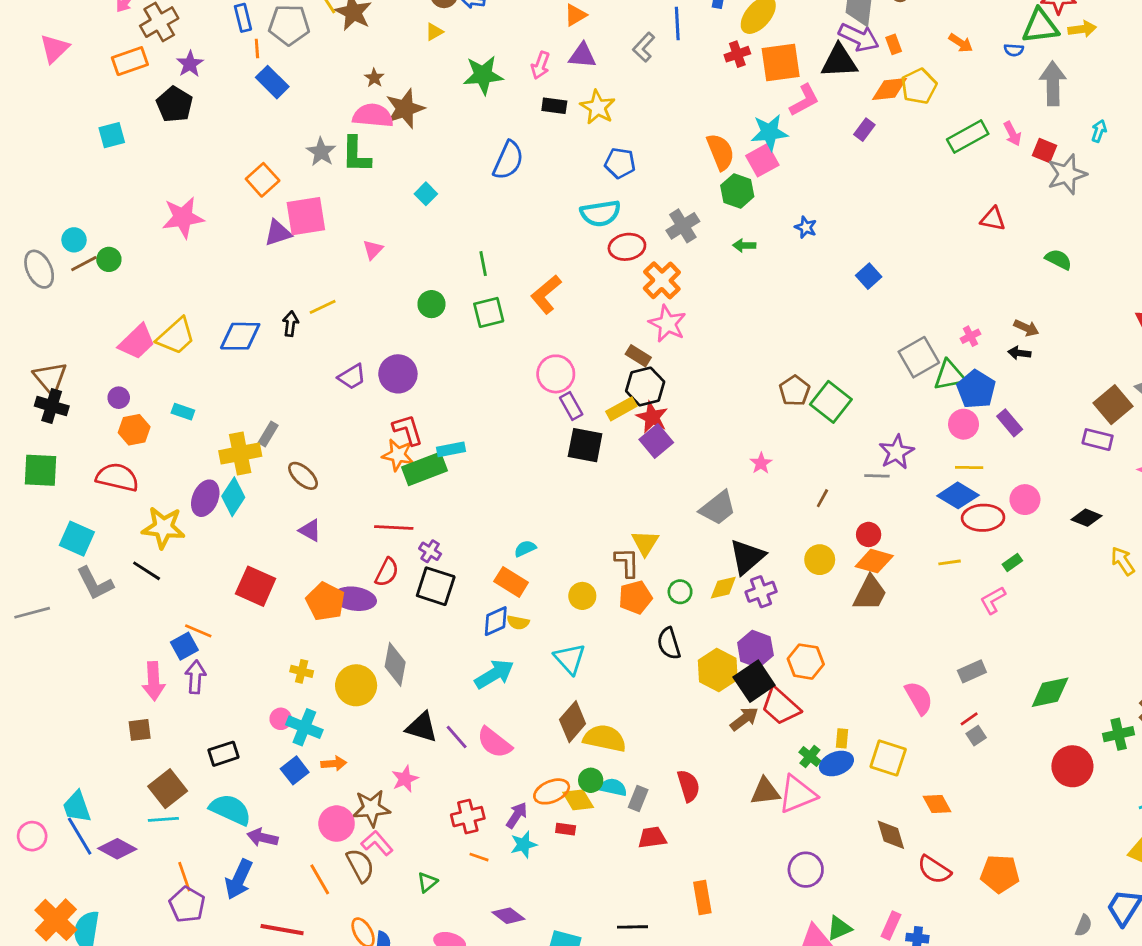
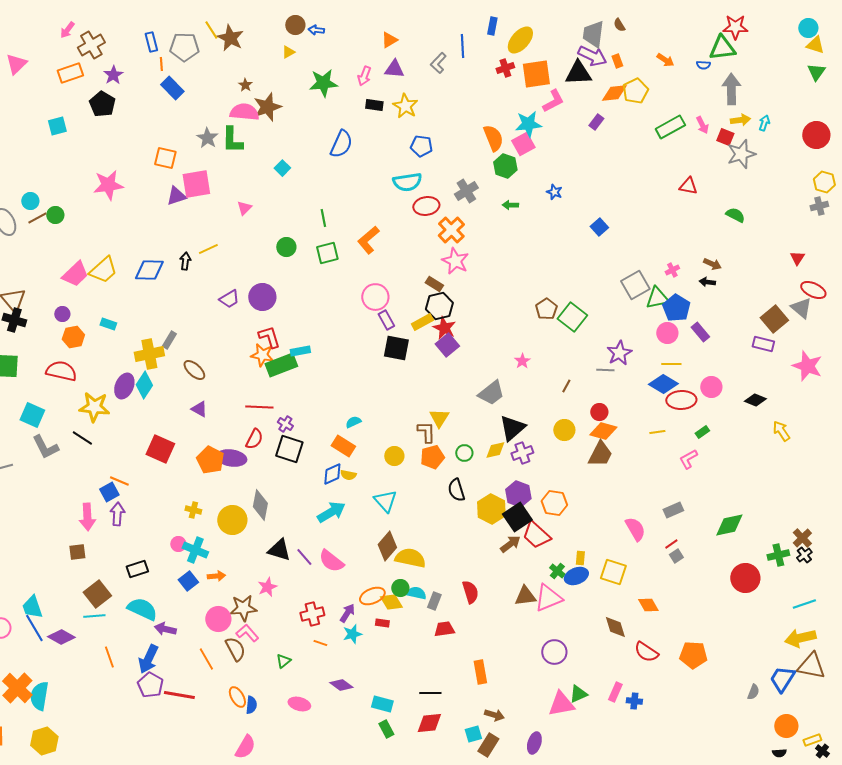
yellow arrow: (1082, 29) -> (740, 120), moved
orange square: (263, 180) -> (165, 158), turned -35
purple pentagon: (187, 905) -> (150, 685), moved

